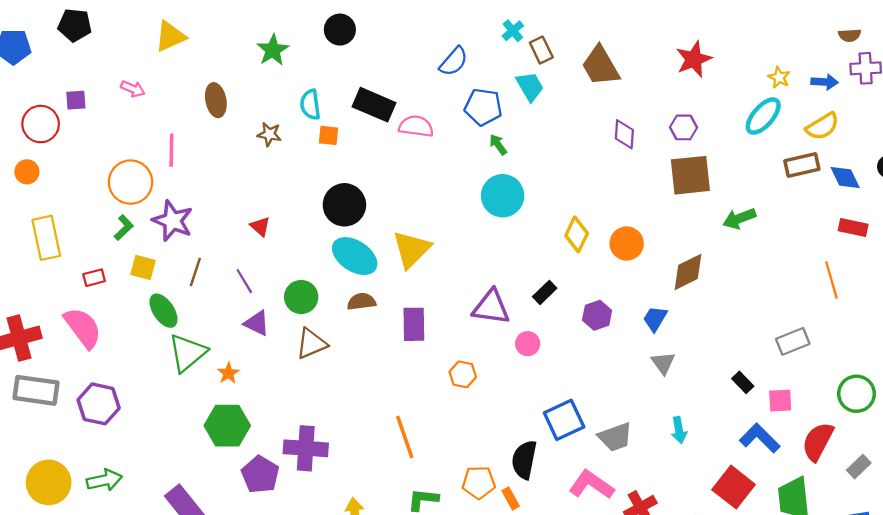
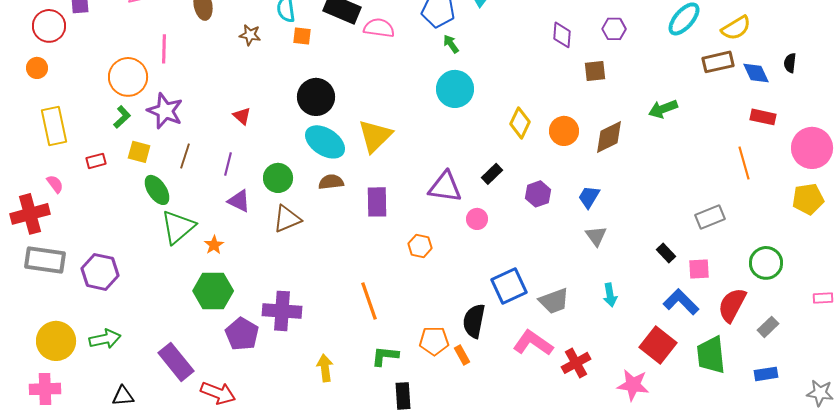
brown square: (690, 175) -> (595, 71), moved, size x0.6
brown diamond: (688, 272) -> (609, 137), moved
purple line: (244, 281) -> (228, 164), turned 45
pink semicircle: (83, 328) -> (55, 184), moved, size x0.5

